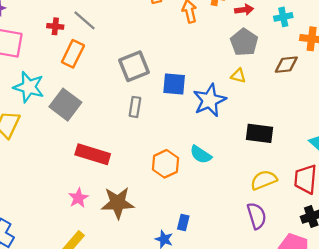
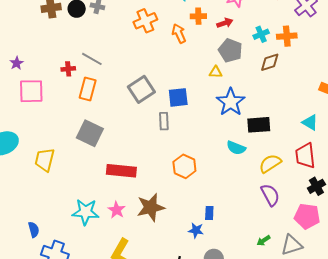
cyan cross: (283, 17) -> (261, 34), moved
yellow triangle: (238, 76) -> (216, 72), moved
cyan star: (29, 87) -> (86, 212), moved
blue star: (210, 100) -> (231, 102), moved
gray rectangle: (135, 107) -> (164, 121), moved
cyan semicircle: (201, 155) -> (236, 148), moved

